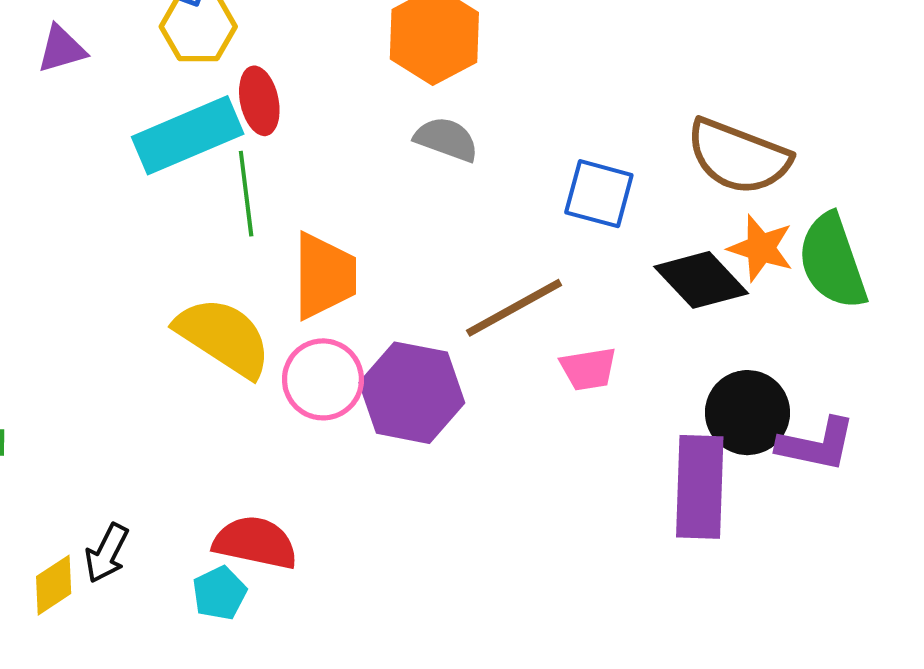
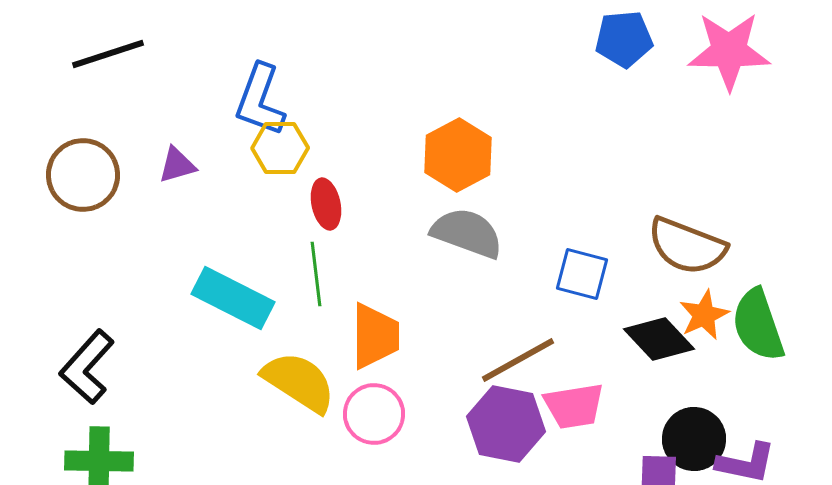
cyan rectangle: (188, 135) -> (233, 298), moved, turned 50
gray semicircle: (446, 139) -> (467, 233), size x1.5
orange star: (761, 248) -> (704, 315), turned 30
pink trapezoid: (588, 369) -> (574, 406), size x1.4
purple hexagon: (412, 393) -> (506, 424), moved

